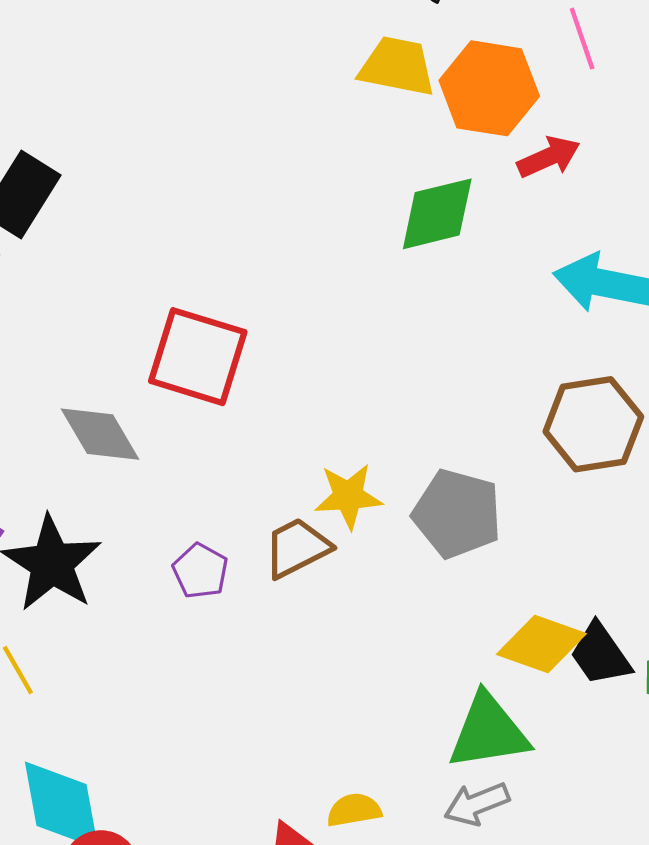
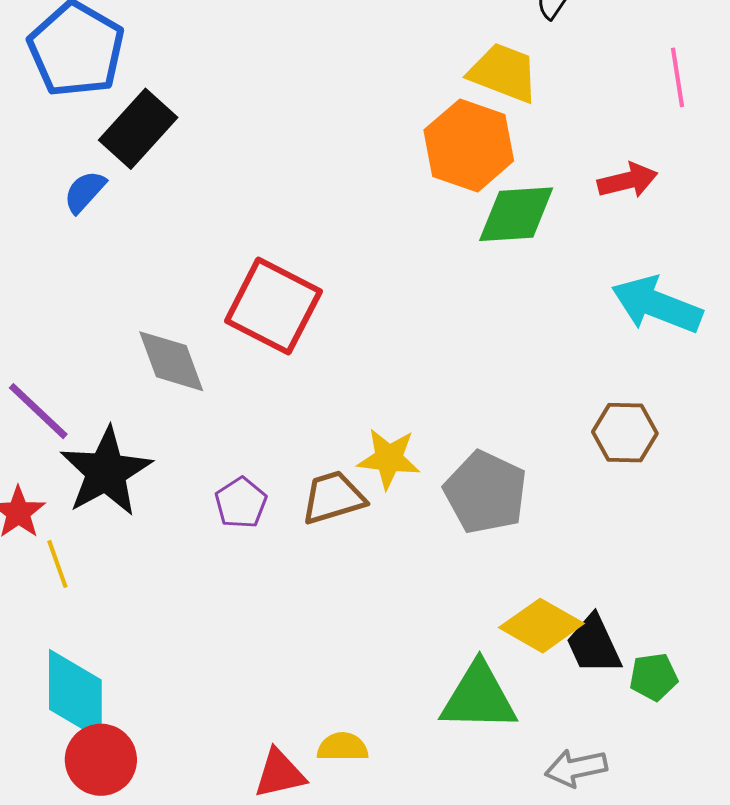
orange hexagon: (489, 88) -> (469, 145), moved
brown hexagon: (593, 424) -> (625, 433), size x0.7
gray arrow: (477, 804) -> (576, 768), moved

